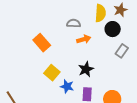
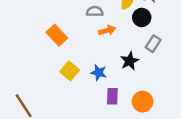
black star: (86, 69) -> (130, 61), moved
blue star: (67, 86) -> (99, 73), moved

